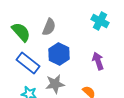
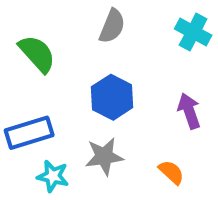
gray semicircle: (49, 27) -> (112, 26), moved
blue rectangle: (28, 63) -> (29, 133), moved, turned -55

